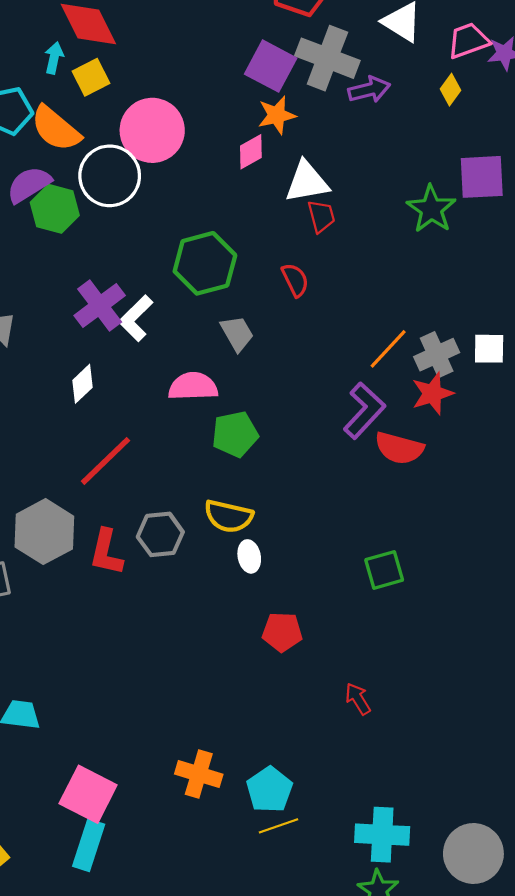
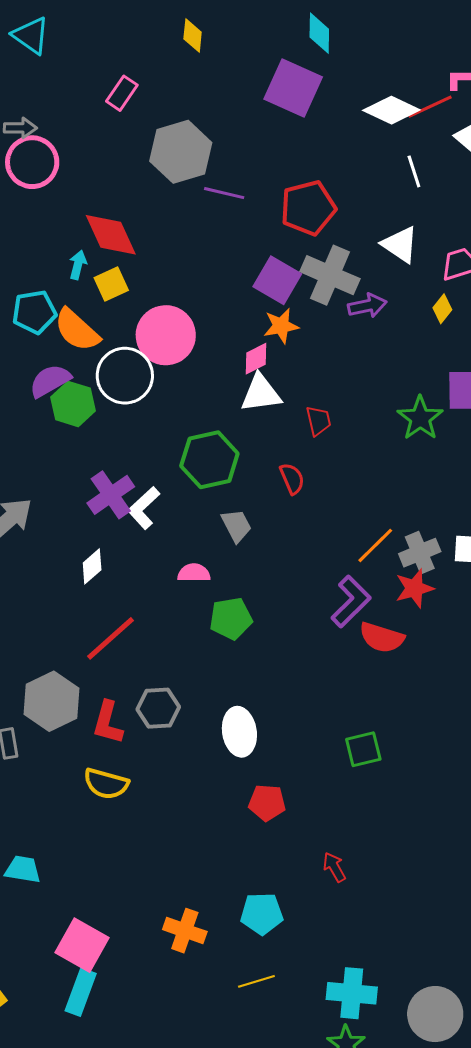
white triangle: (307, 182) -> (261, 393), moved
pink semicircle: (193, 386) -> (194, 573), size x0.7
yellow semicircle: (229, 516) -> (106, 784), moved
white ellipse: (249, 556) -> (239, 732), size x1.6
cyan pentagon: (270, 790) -> (262, 914), moved, turned 30

